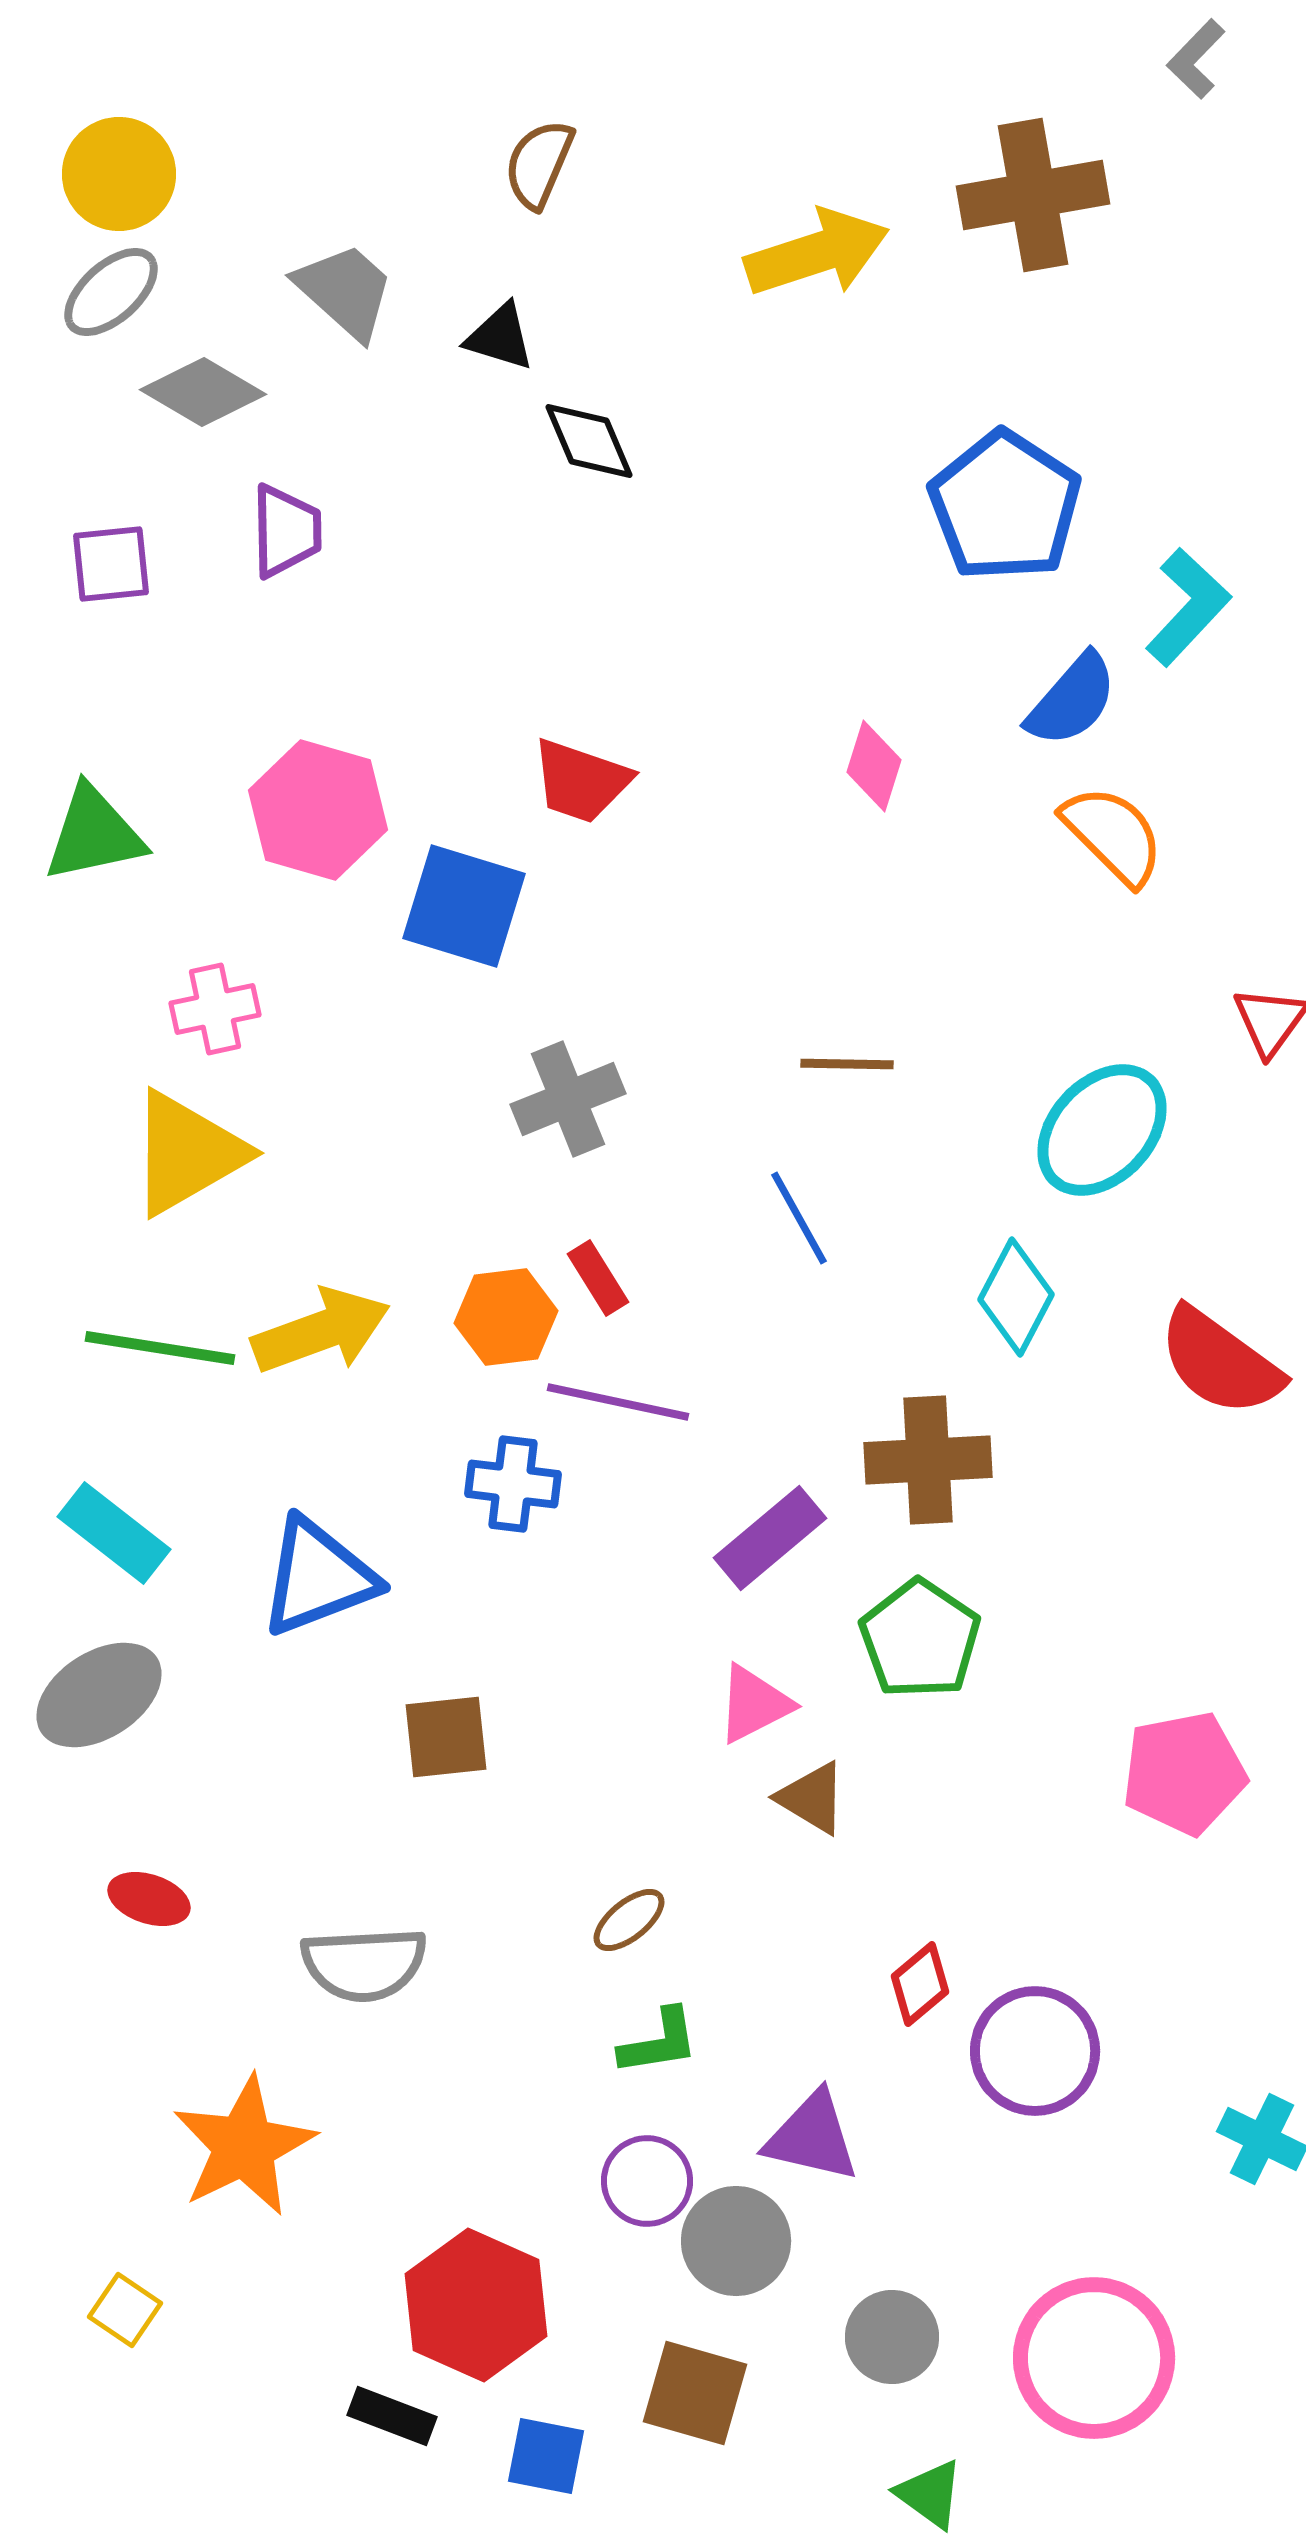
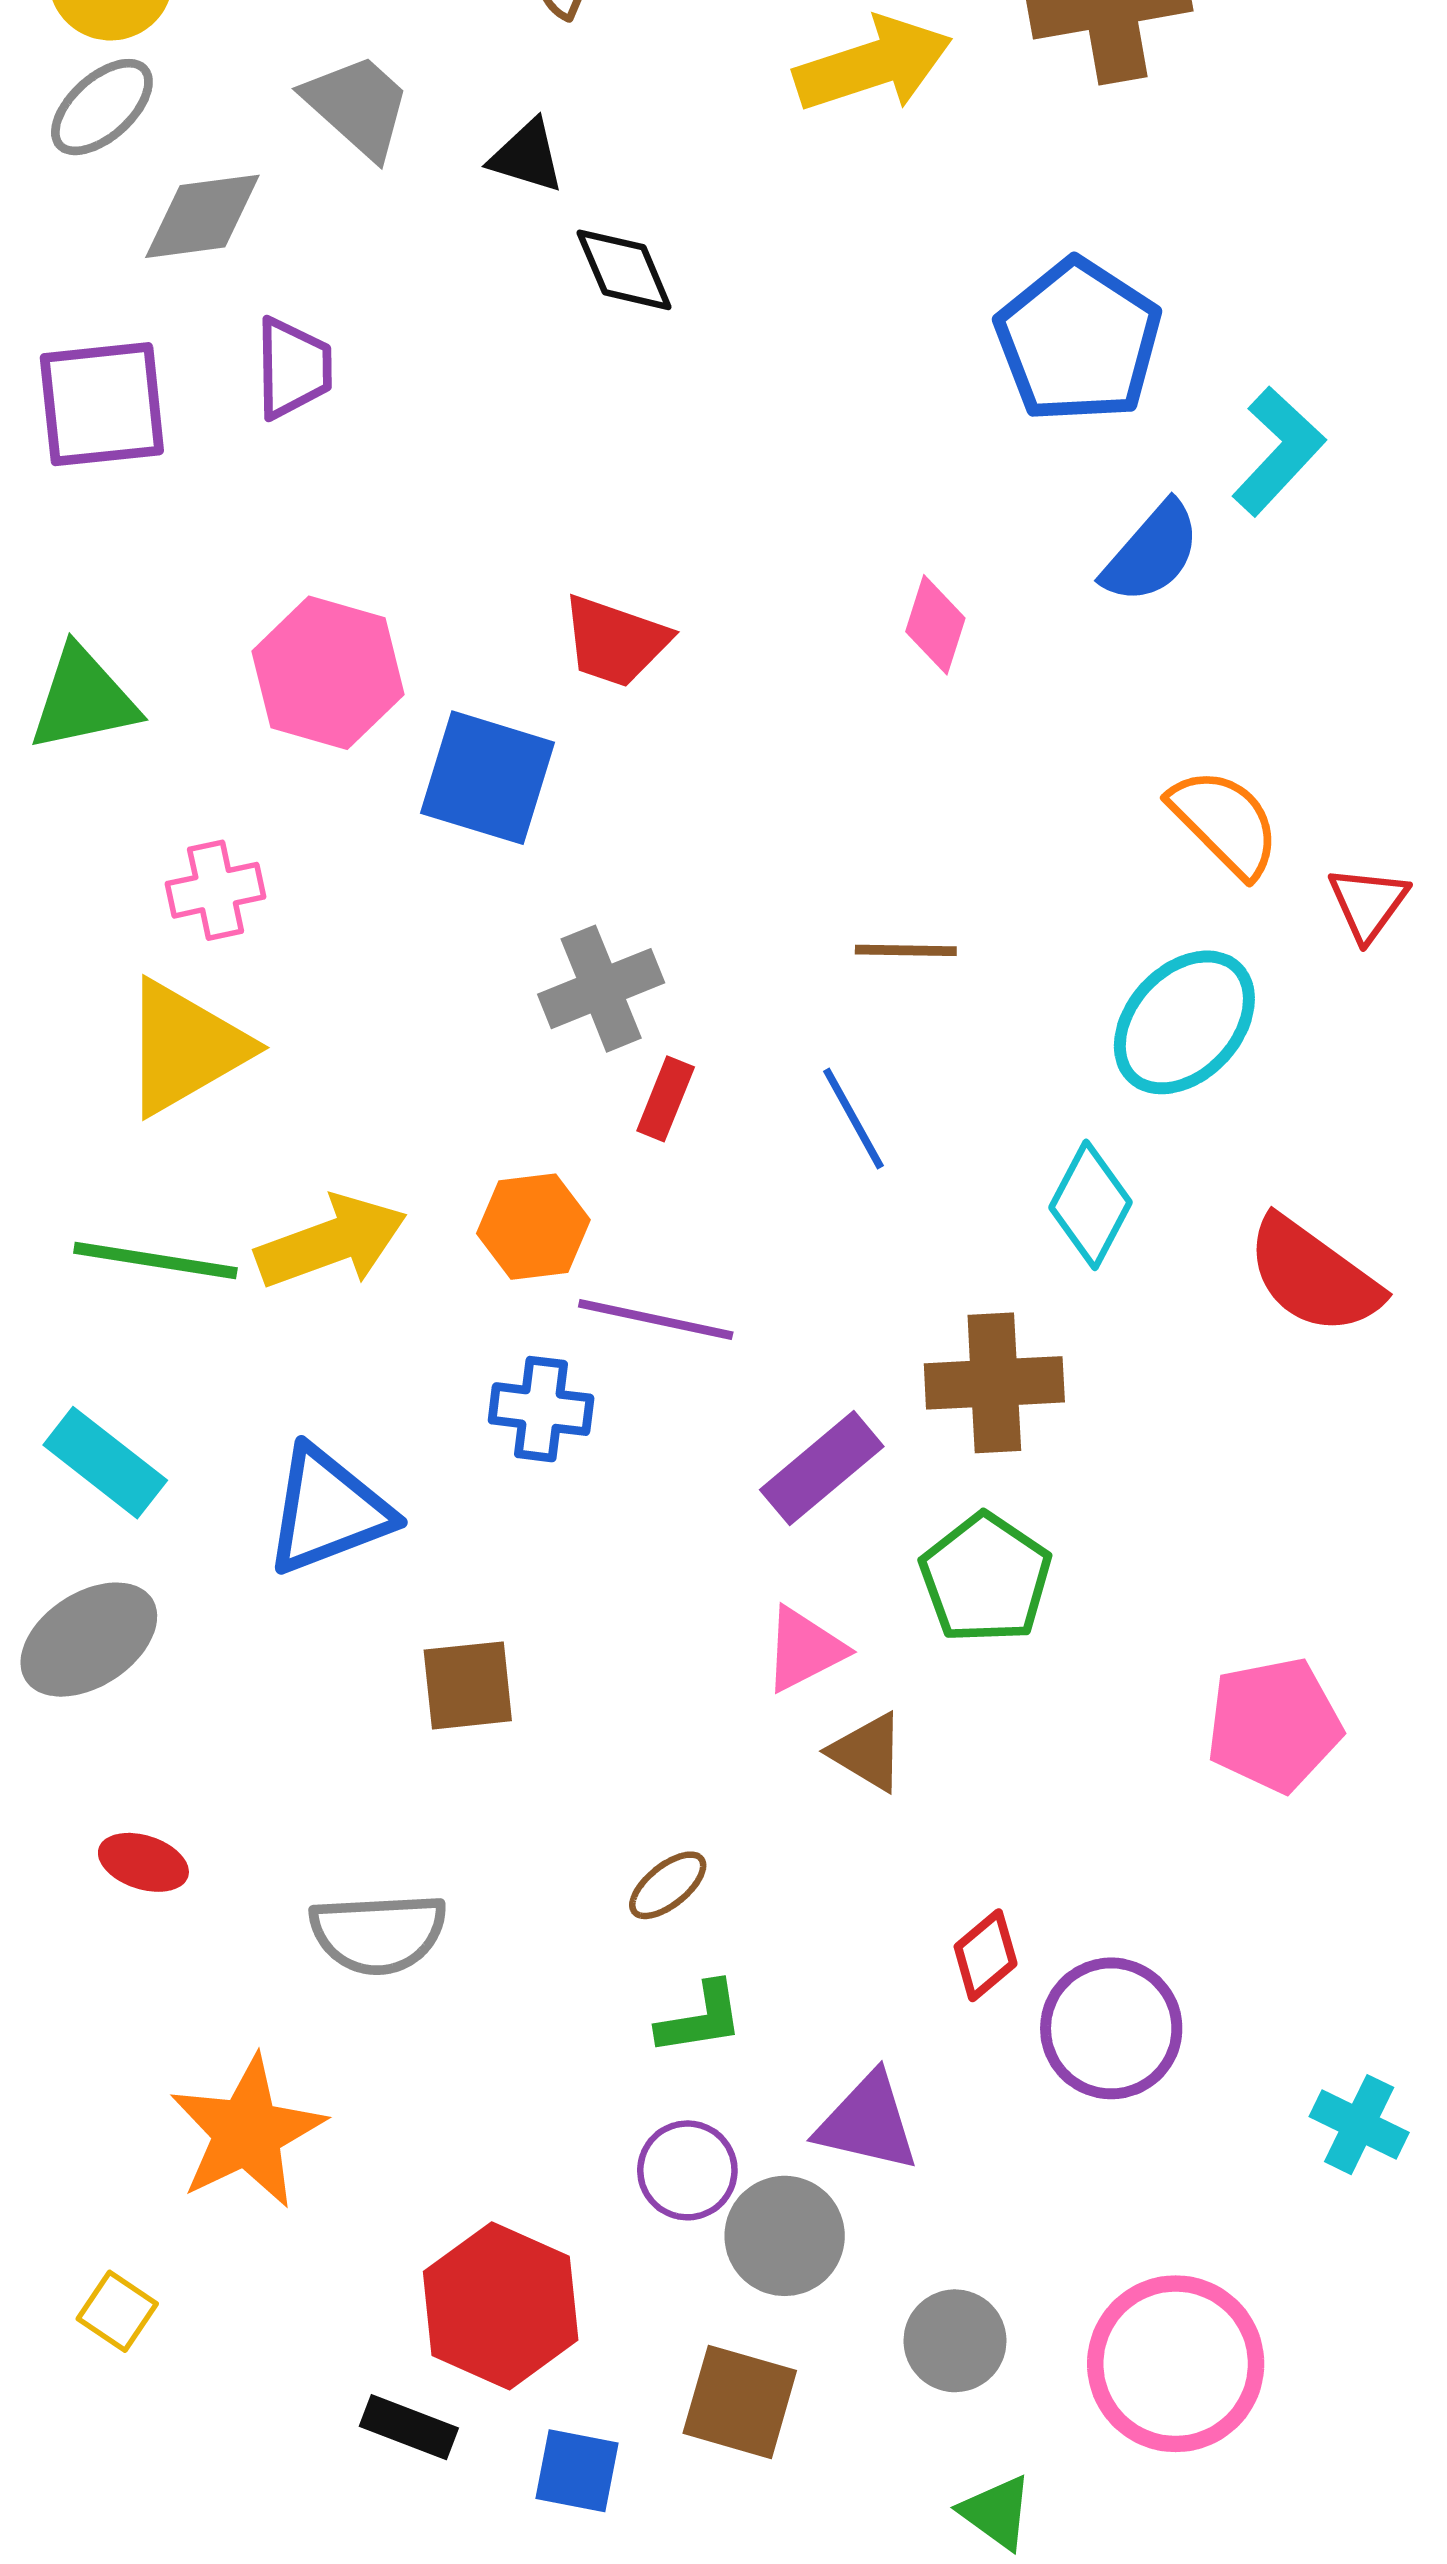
gray diamond: (203, 392) -> (202, 216), turned -38
purple square: (111, 564) -> (102, 404), size x1.5
orange semicircle: (1113, 835) -> (1225, 823), moved
red rectangle: (598, 1278) -> (666, 1099), moved, turned 54

